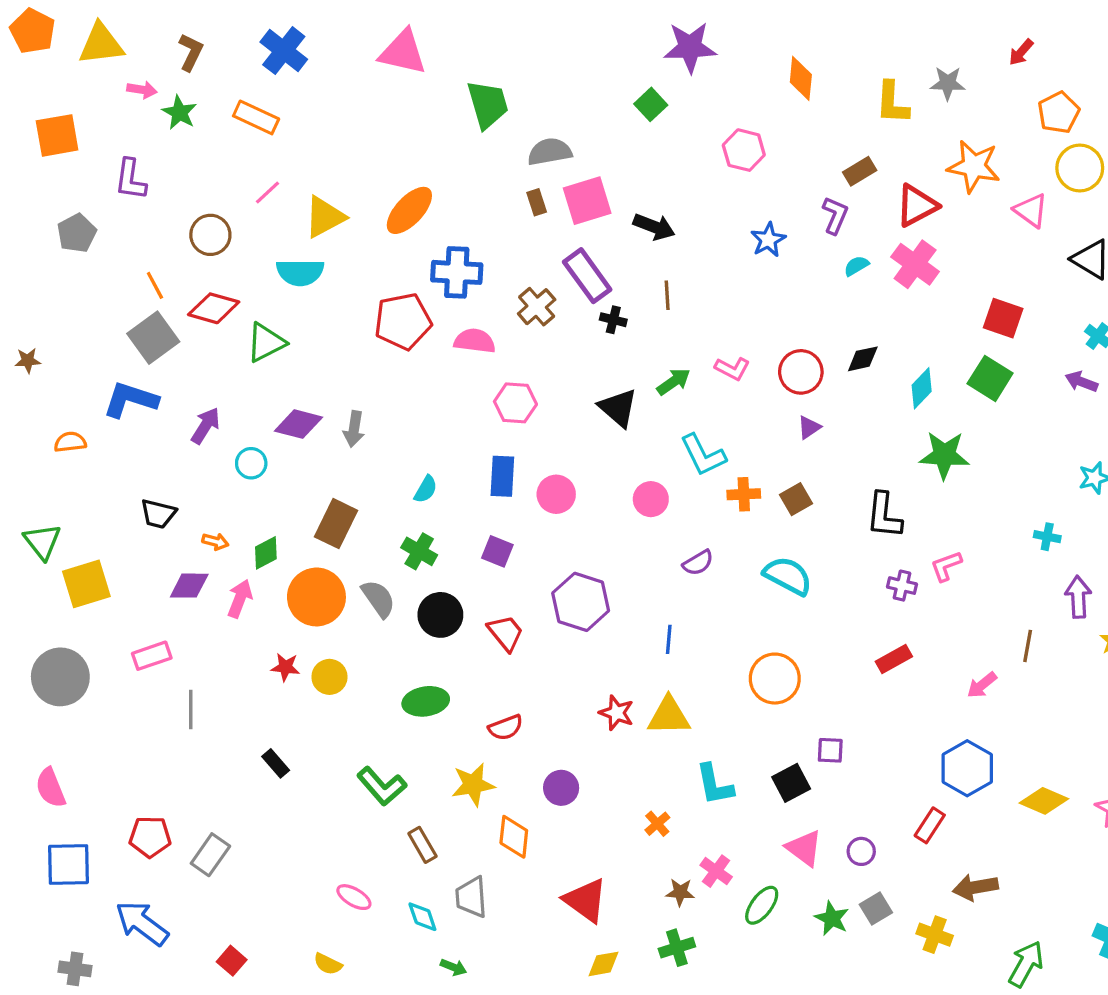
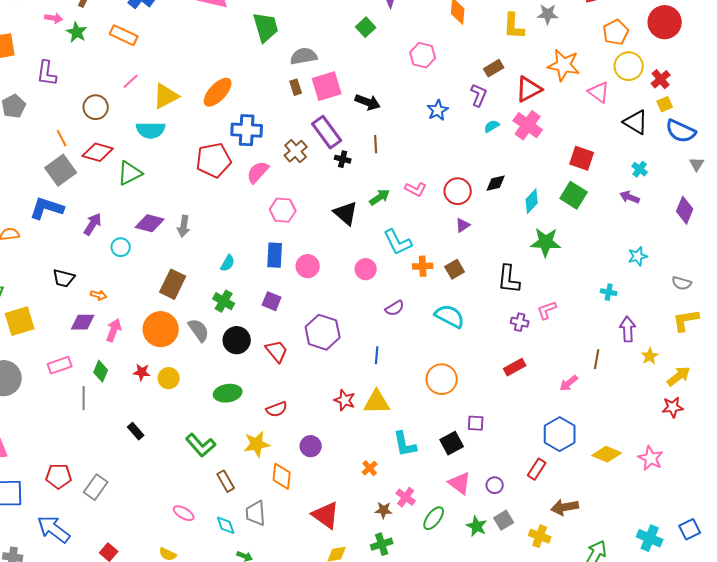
pink semicircle: (475, 341) -> (258, 172), turned -55
green diamond: (266, 553) -> (101, 371), moved, turned -40

